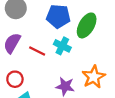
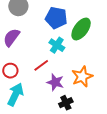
red line: (37, 51) -> (41, 65), moved, turned -70

